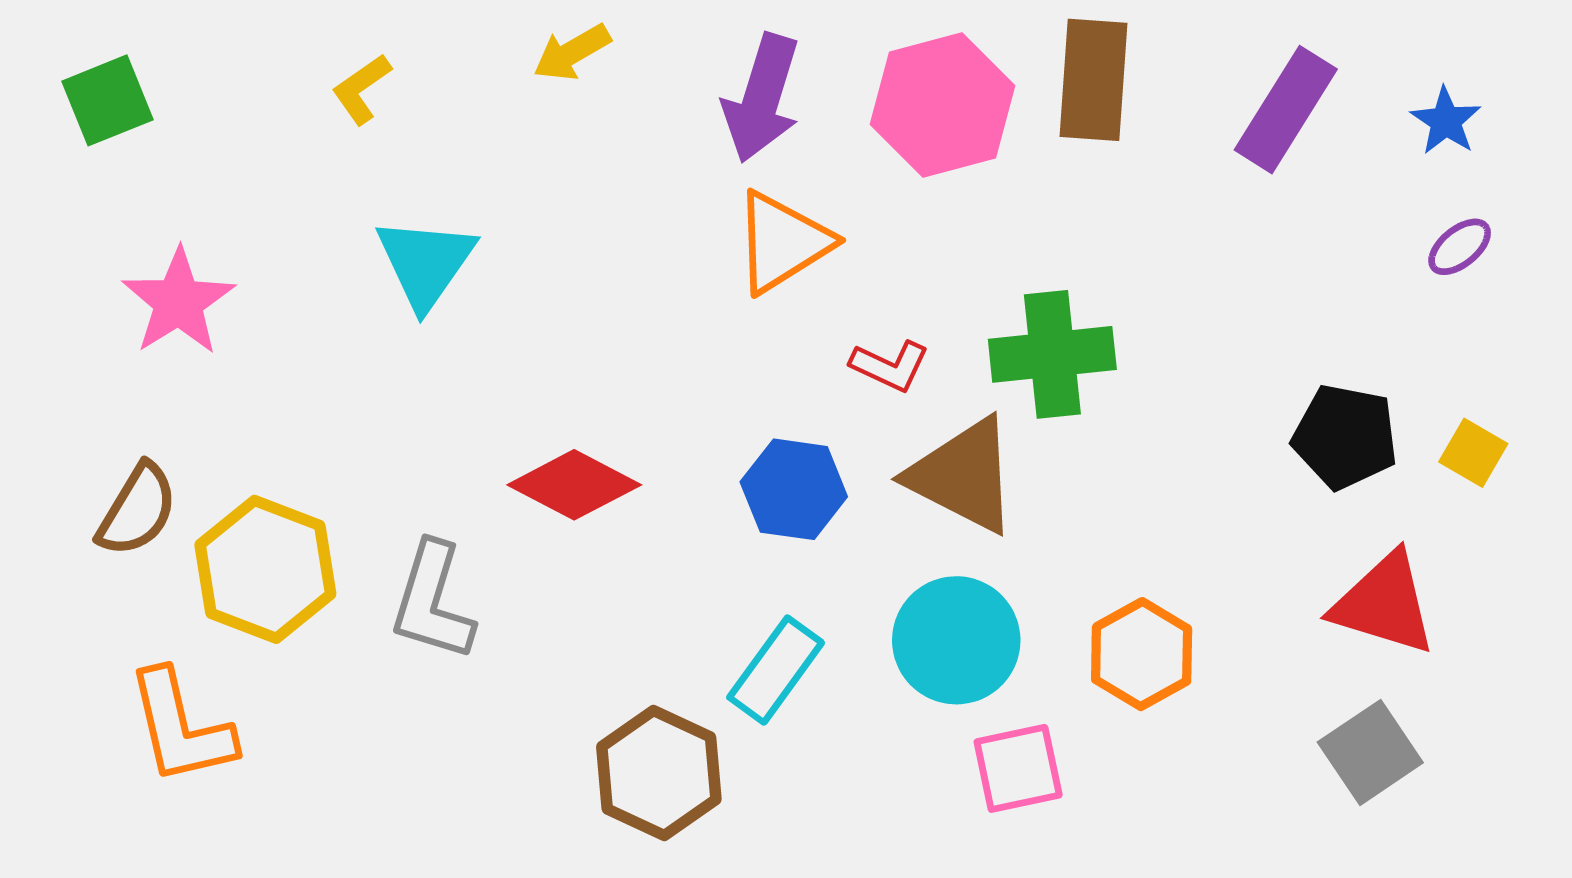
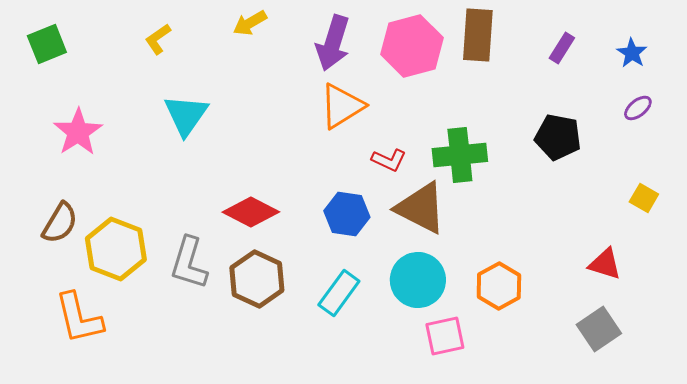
purple rectangle: (1286, 110) -> (562, 48), size x0.6
black pentagon: (1345, 437) -> (558, 137), moved
red triangle: (1384, 604) -> (605, 264), size x0.7
brown hexagon: (659, 773) -> (257, 279), moved

